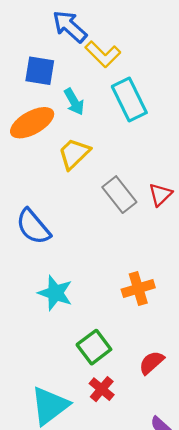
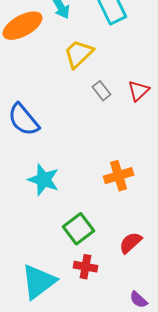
yellow trapezoid: (74, 154) -> (79, 54), moved
gray rectangle: (119, 195) -> (102, 91), size x0.6
red cross: (102, 389) -> (86, 267), turned -30

